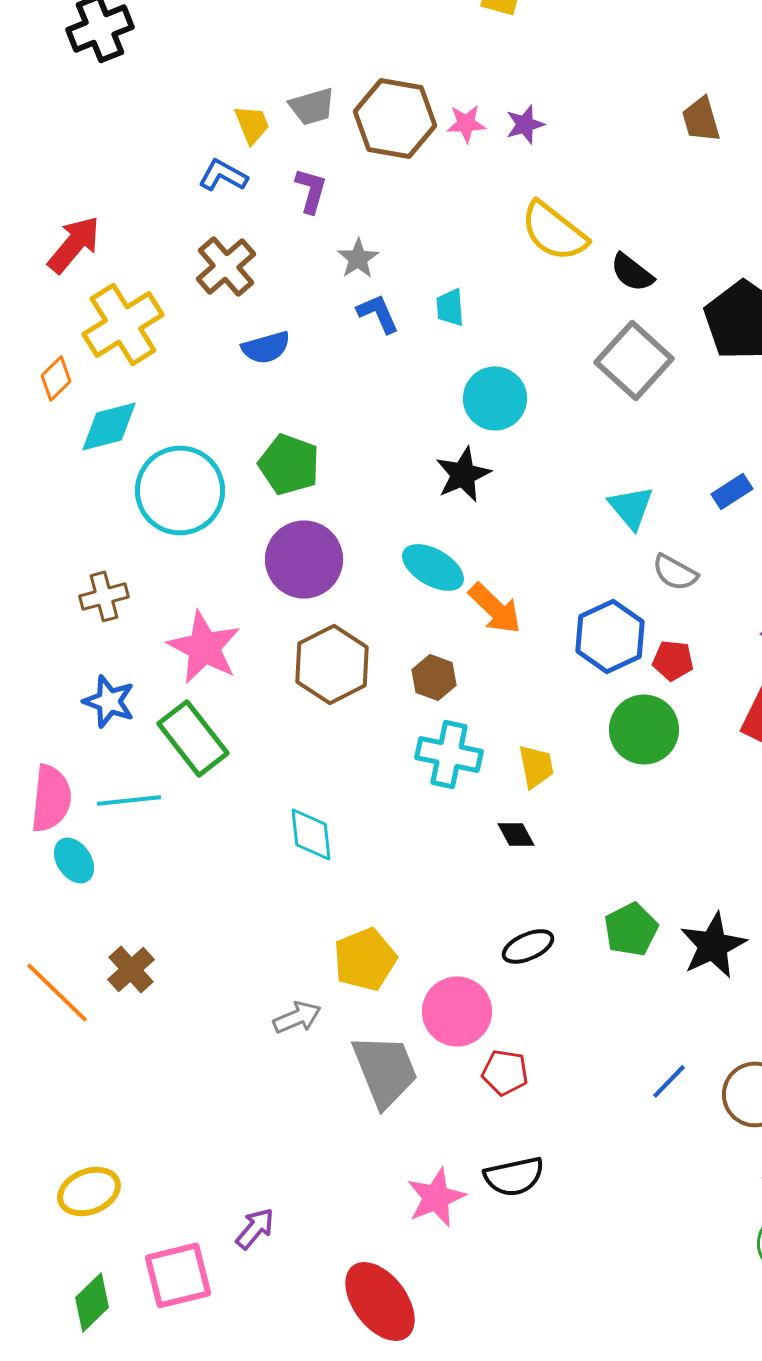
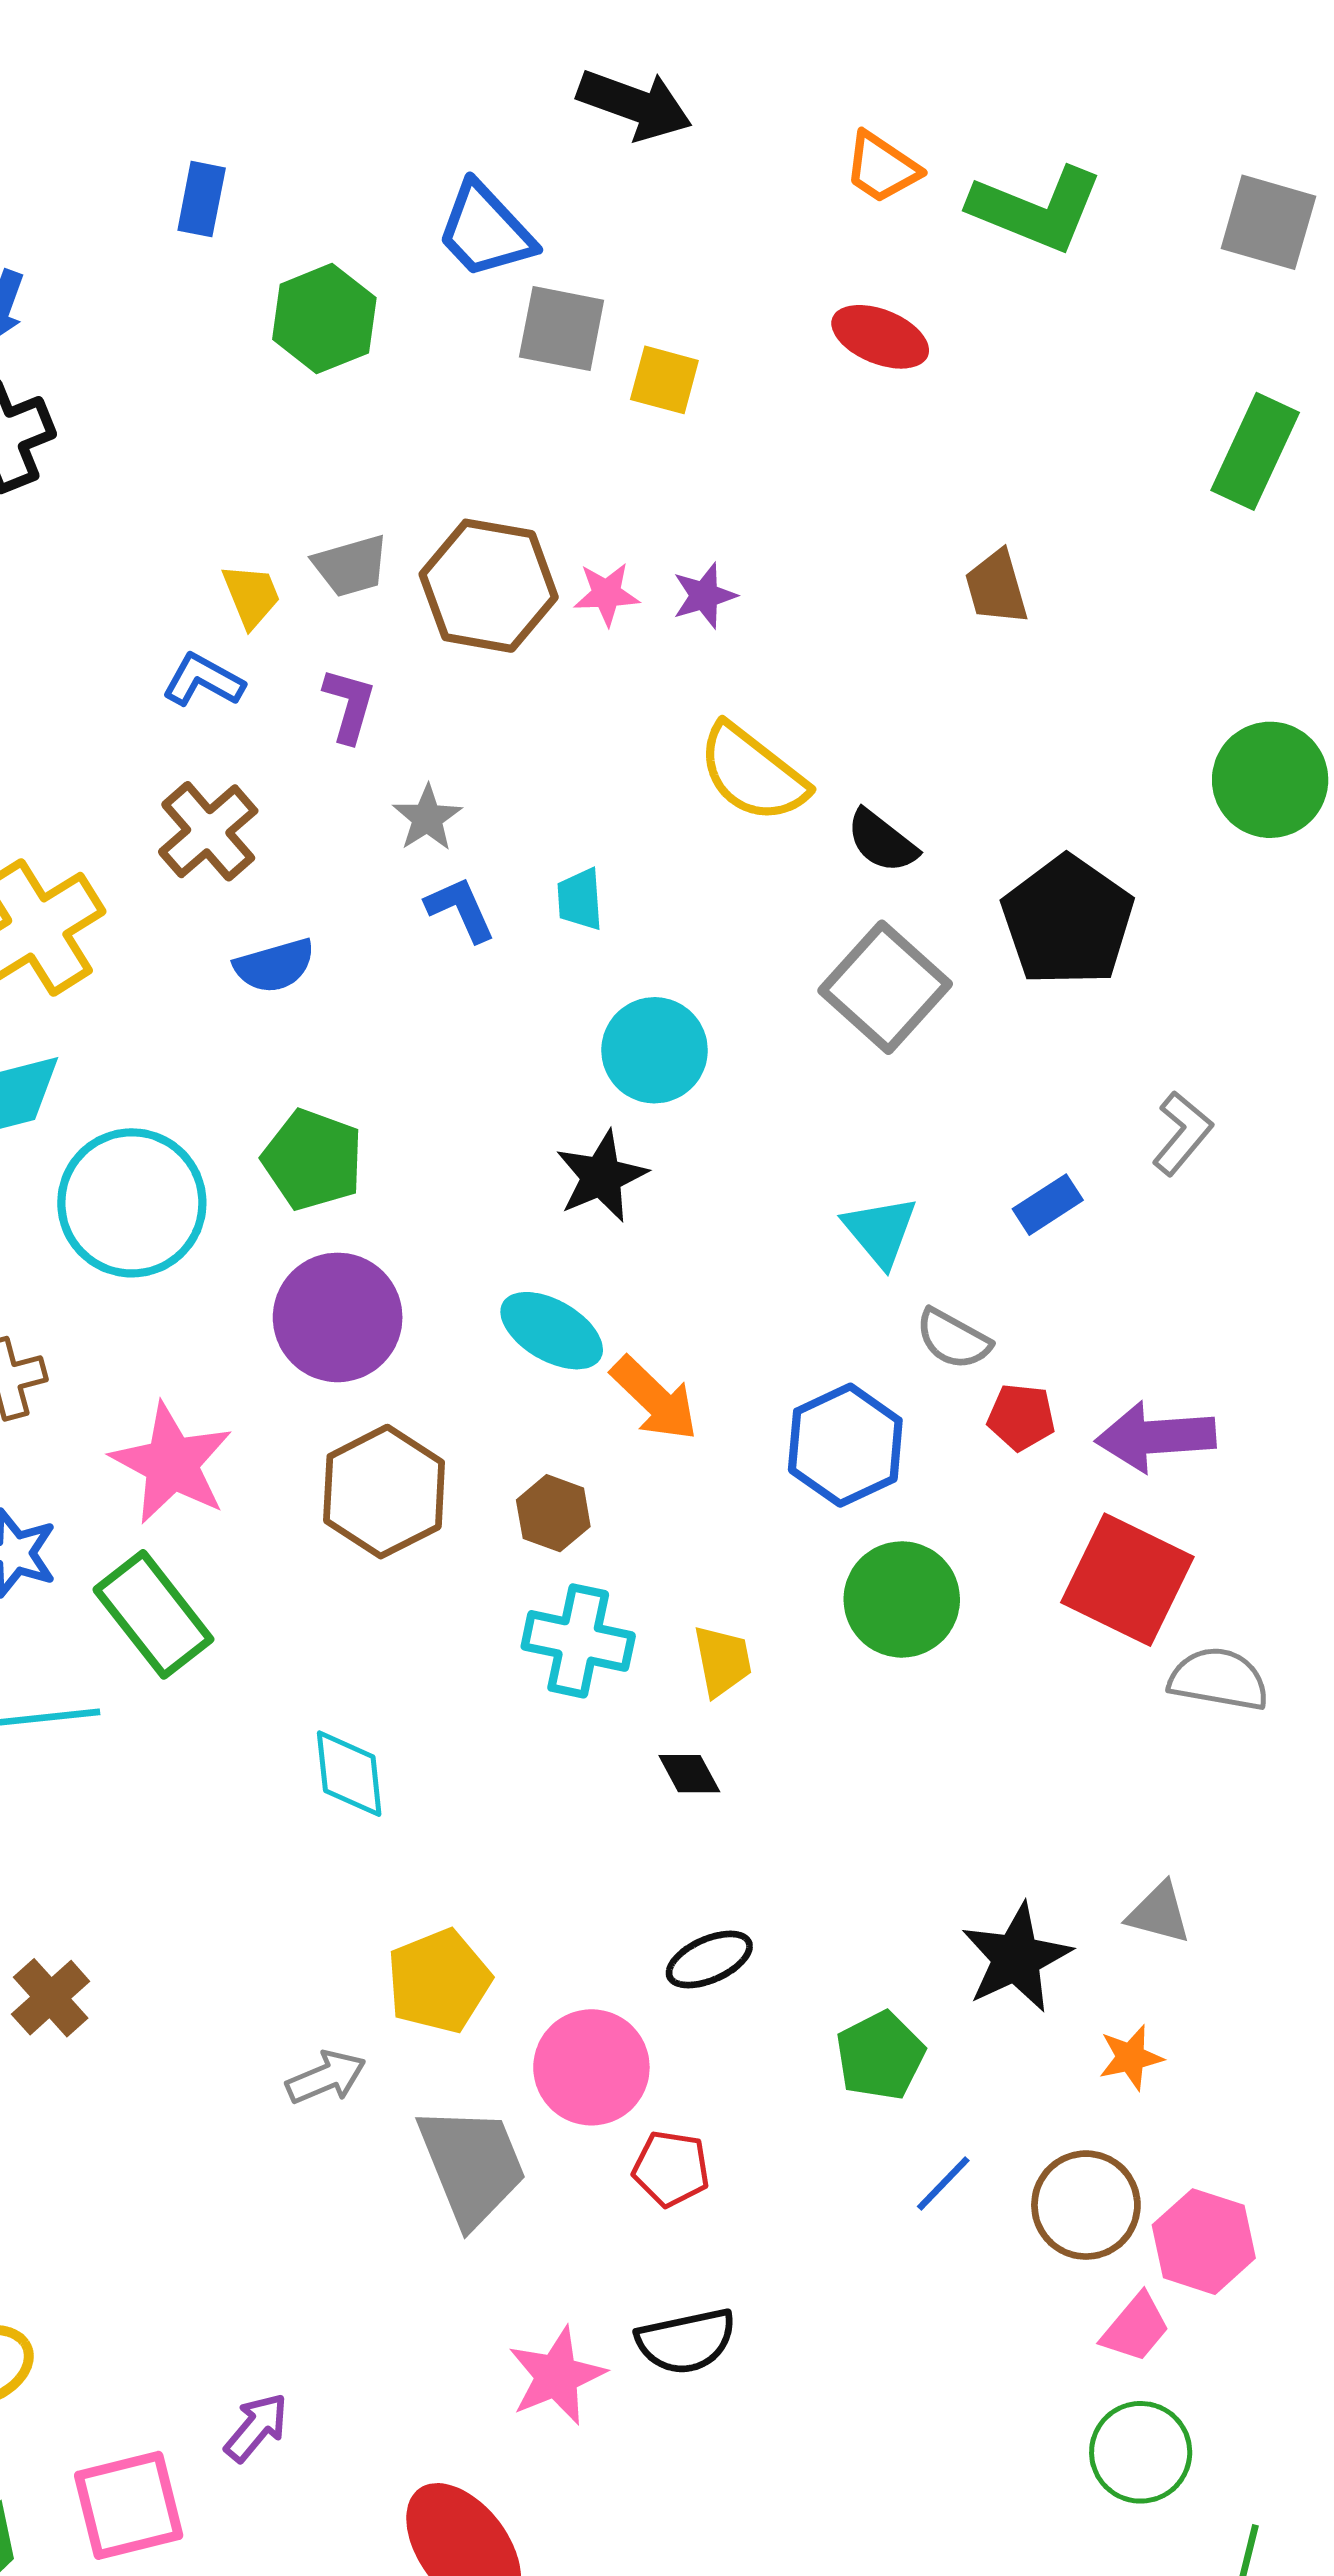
red pentagon: (673, 660) -> (1021, 1417), moved
green pentagon: (631, 929) -> (880, 2056), moved

